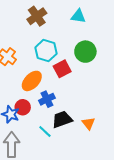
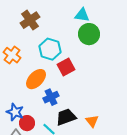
brown cross: (37, 16) -> (30, 20), moved
green circle: (85, 52) -> (89, 34), moved
red circle: (23, 107) -> (27, 123), moved

